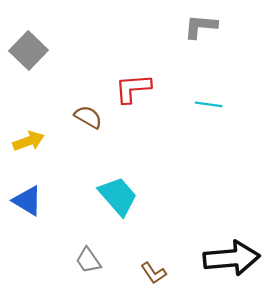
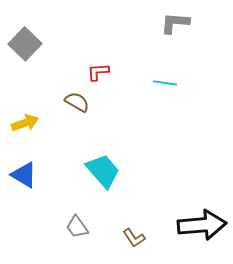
red L-shape: (133, 88) -> (98, 72), moved, size x0.7
cyan line: (209, 104) -> (165, 83), moved

